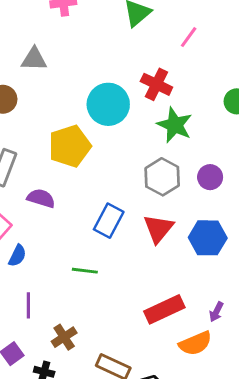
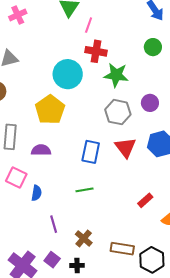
pink line: (189, 37) -> (89, 25), moved
red rectangle: (164, 309) -> (145, 200), size x0.6

